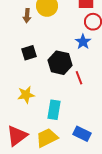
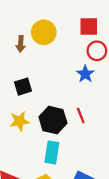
black hexagon: (60, 63) -> (53, 120), moved
yellow star: (26, 95) -> (19, 121), moved

